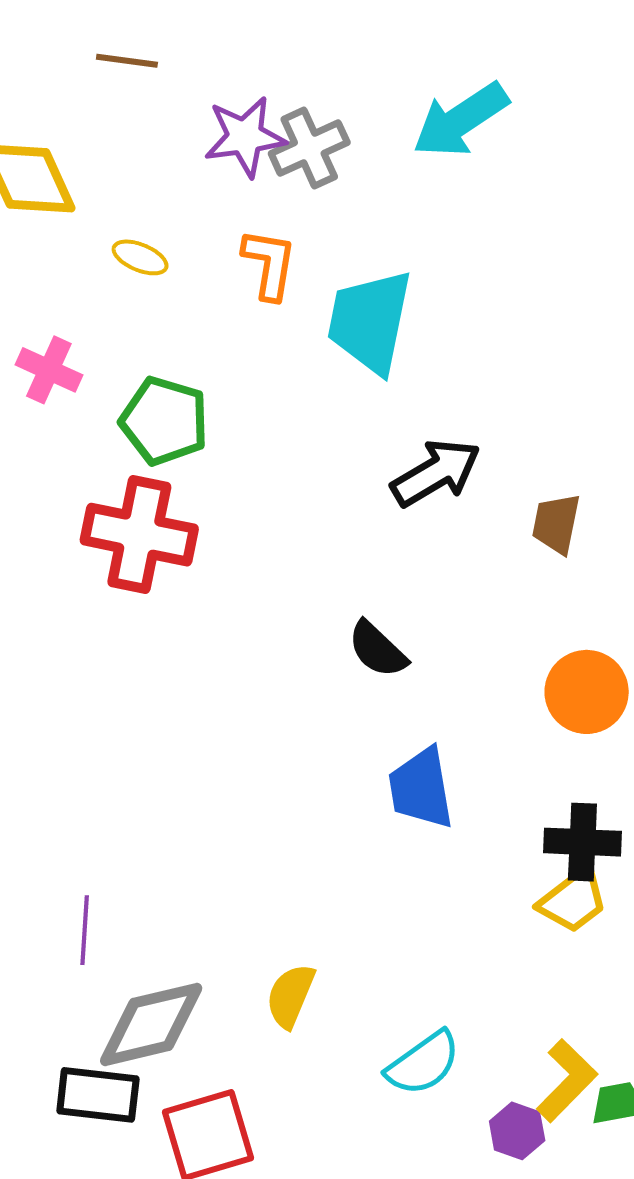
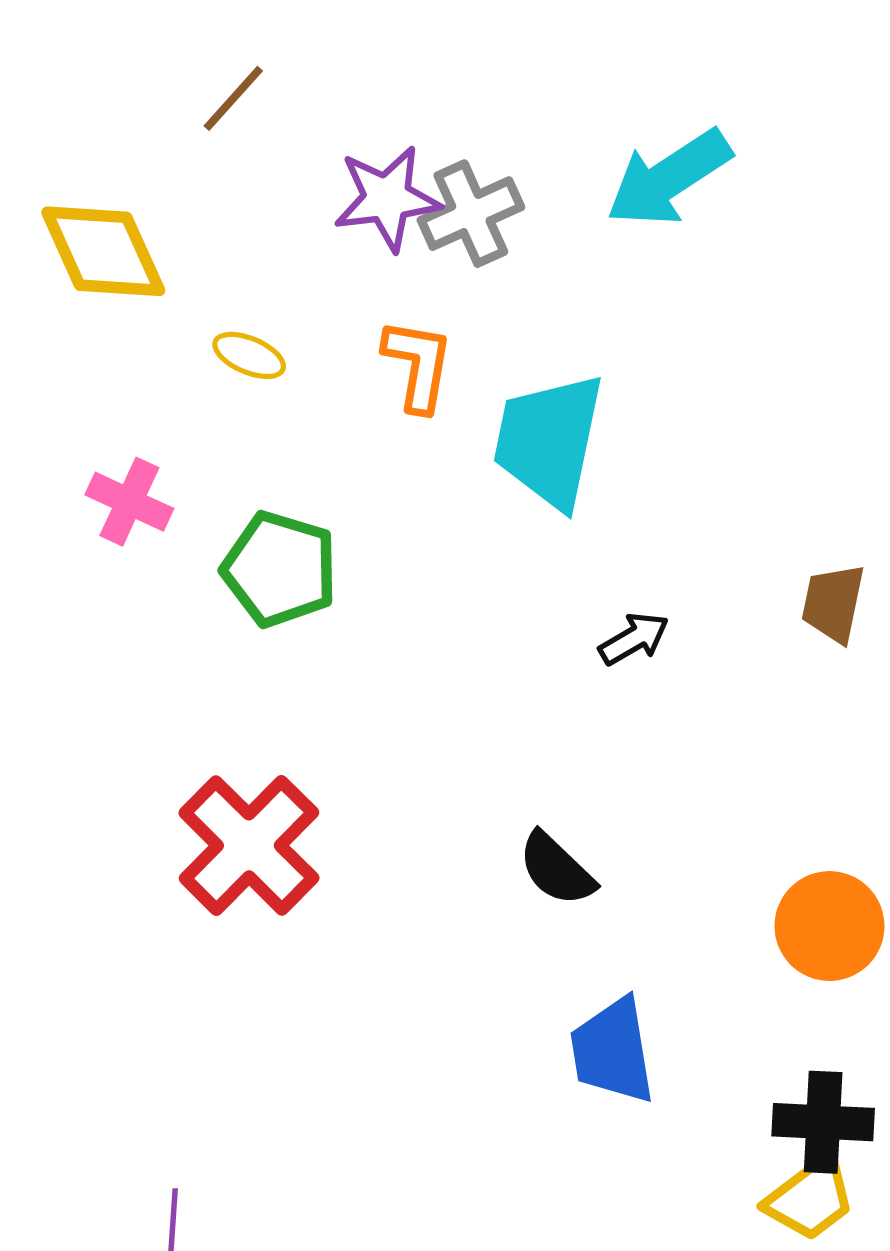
brown line: (127, 61) -> (233, 98), turned -56
black arrow: (436, 473) -> (634, 639), size x0.6
brown trapezoid: (556, 524) -> (833, 603), moved
red cross: (139, 535) -> (249, 845), moved, turned 33

